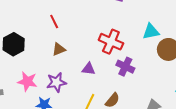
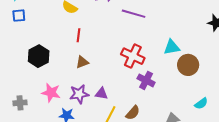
red line: (54, 21) -> (78, 35), turned 32
purple triangle: (88, 69) -> (101, 94), moved

